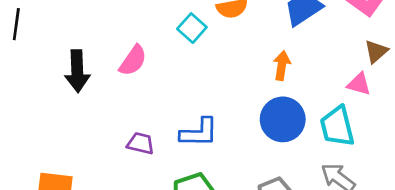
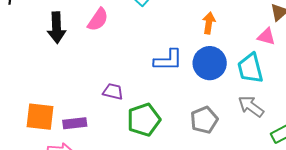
blue L-shape: (199, 133) -> (168, 60), moved
purple trapezoid: (141, 143) -> (113, 92), moved

